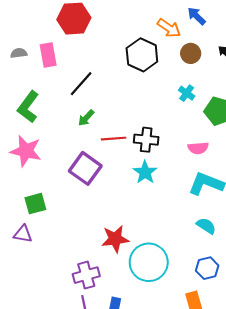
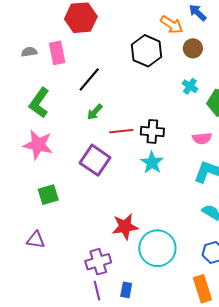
purple triangle: (23, 234) -> (36, 240), moved

